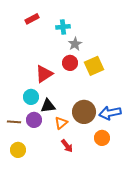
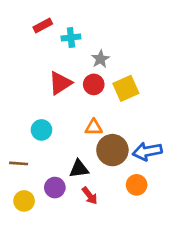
cyan cross: (63, 27) -> (71, 38), moved
red triangle: (44, 74) -> (60, 83), moved
black triangle: (48, 106) -> (79, 169), moved
purple circle: (34, 120) -> (55, 188), moved
orange triangle: (61, 123) -> (94, 127), moved, turned 40

